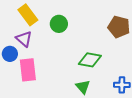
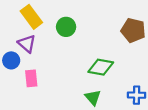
pink rectangle: (28, 70) -> (31, 78), size x0.7

